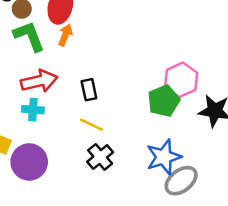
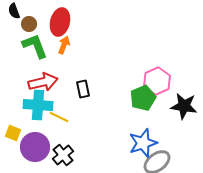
cyan cross: (33, 110) -> (38, 105), size x1.6
yellow line: (91, 125) -> (59, 117), moved
black cross: (100, 157) -> (63, 155), moved

